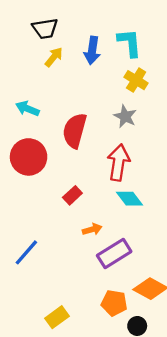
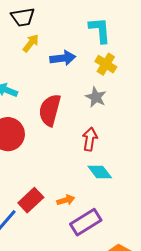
blue arrow: (92, 50) -> (63, 58), moved, turned -105
red arrow: (119, 162) -> (90, 139), size x0.7
red rectangle: (72, 195) -> (31, 200), moved, size x1.4

